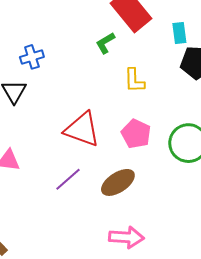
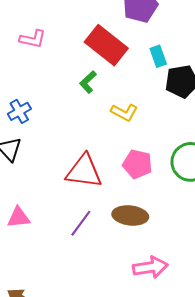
yellow L-shape: (134, 80) -> (124, 112), turned -48
brown ellipse: (118, 182) -> (130, 215), turned 52

